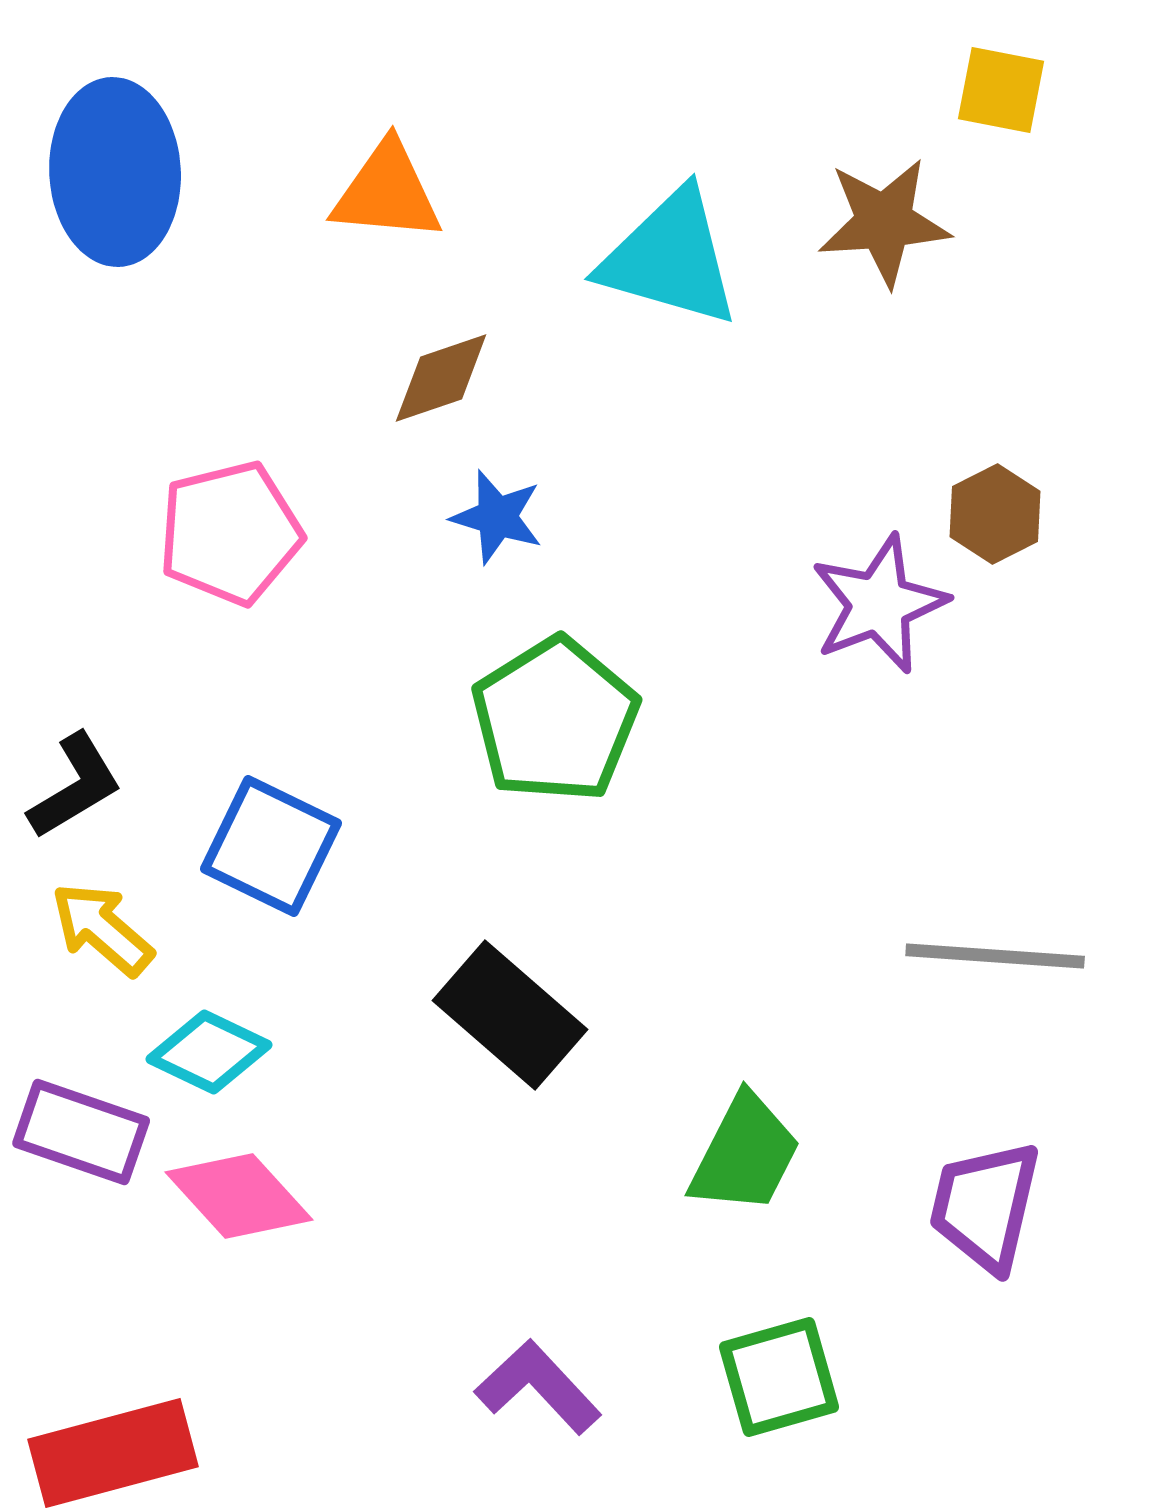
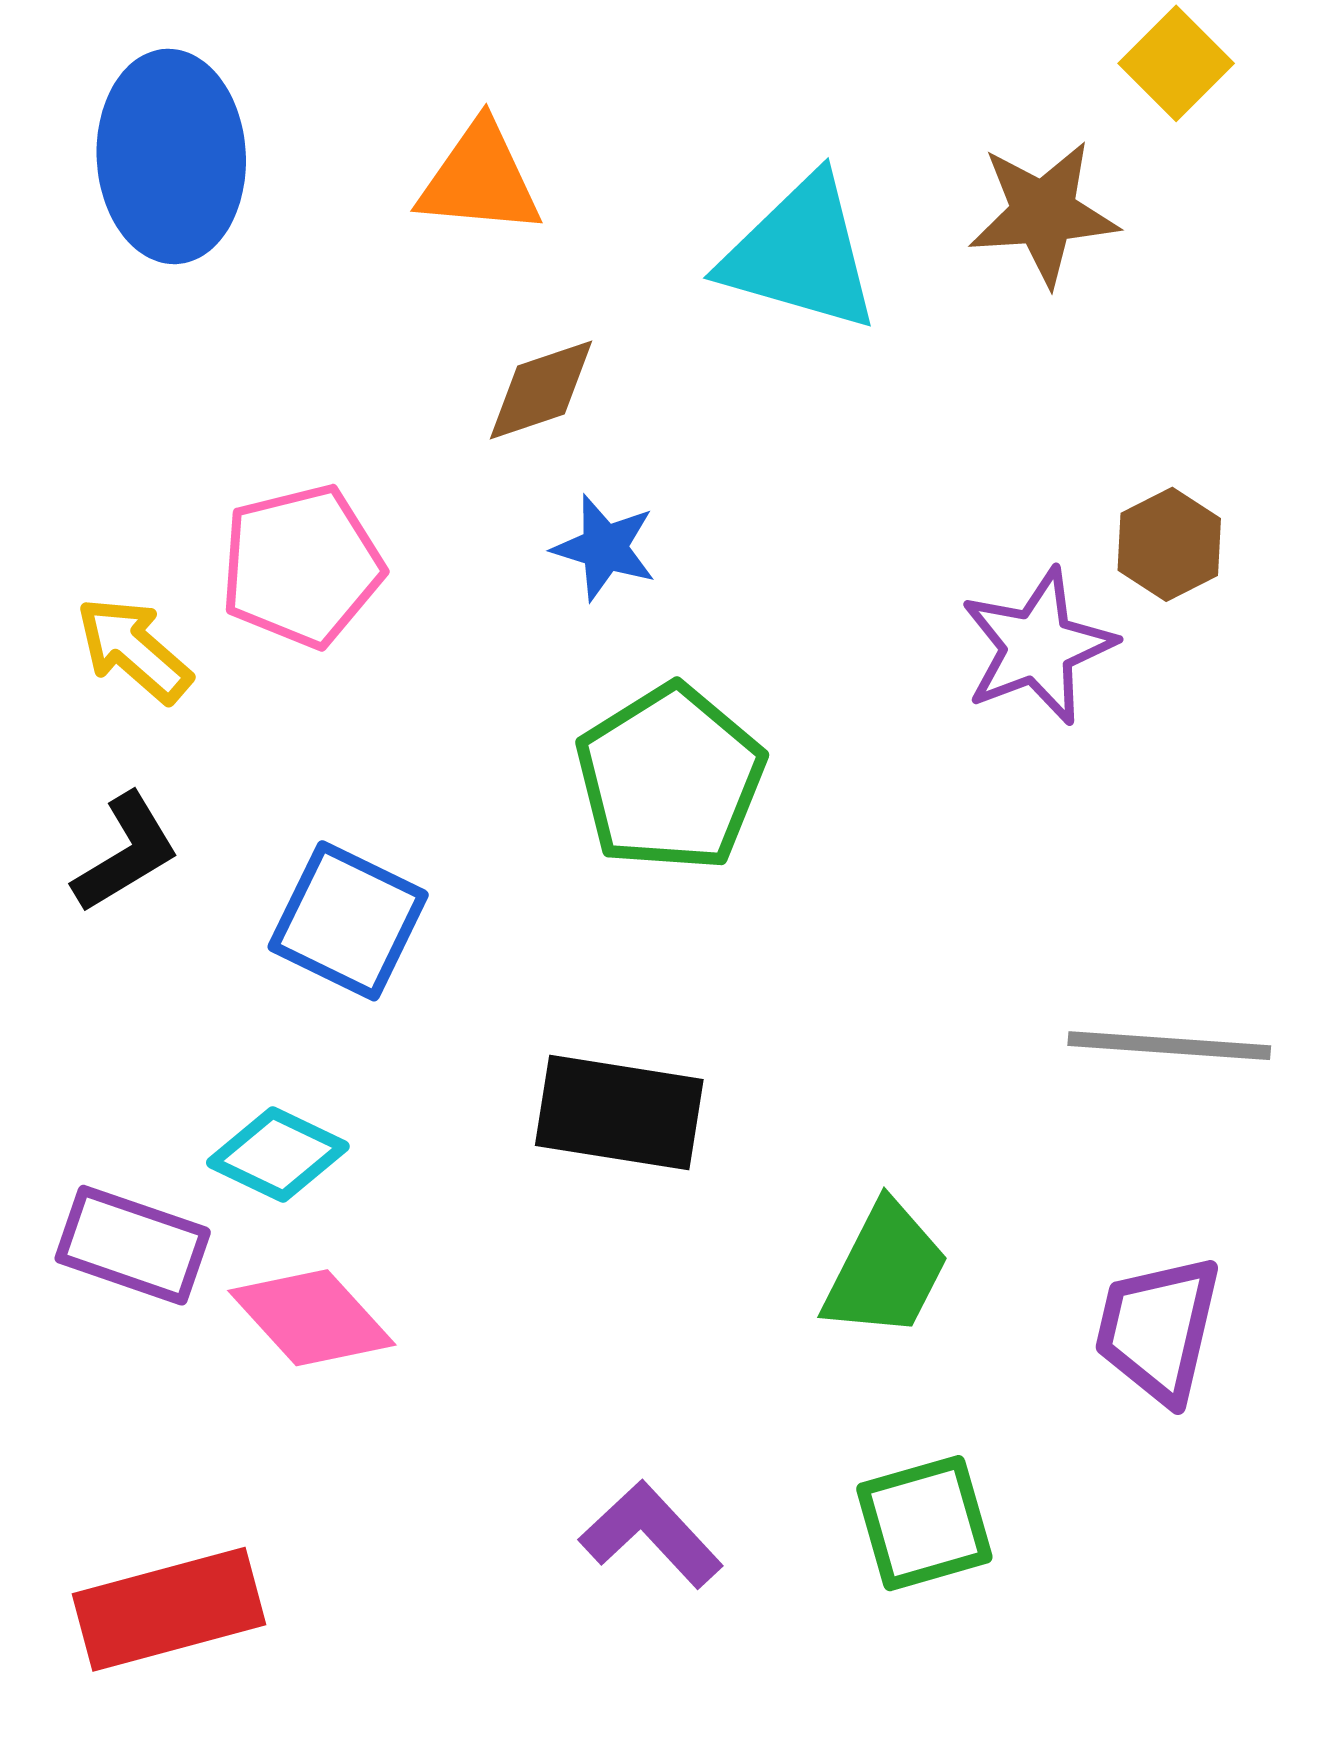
yellow square: (1001, 90) -> (1176, 63), turned 34
yellow arrow: (102, 929) -> (134, 650), moved
black rectangle: (510, 1015) -> (619, 1112), turned -32

